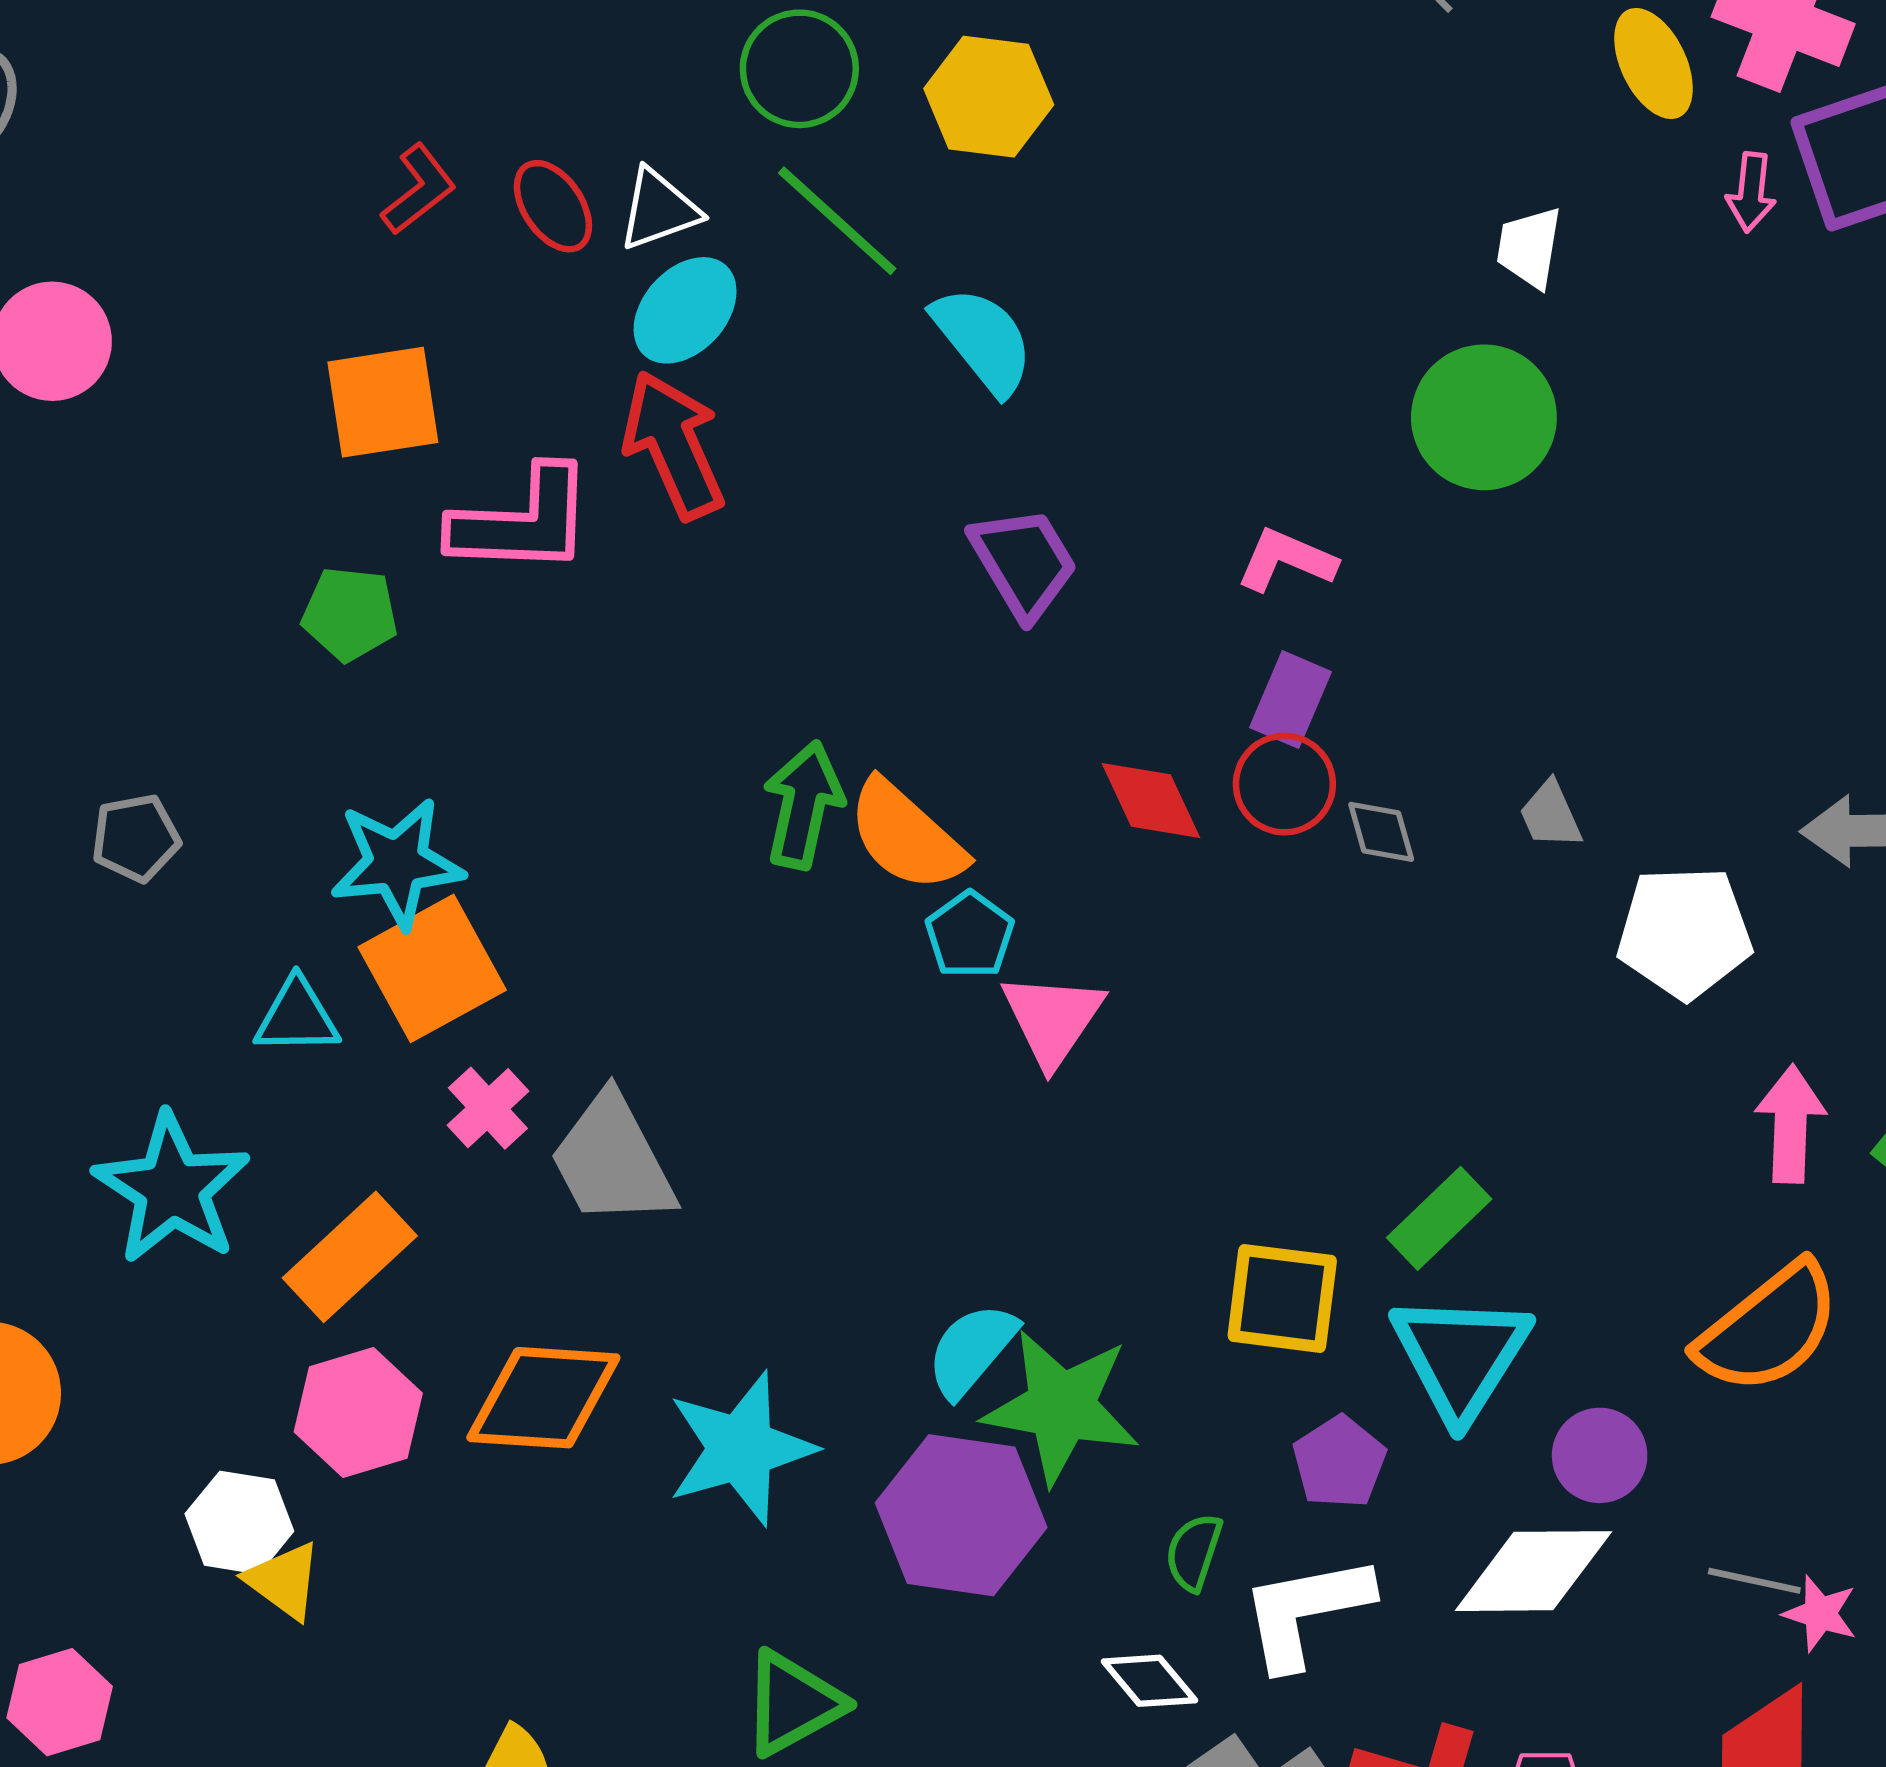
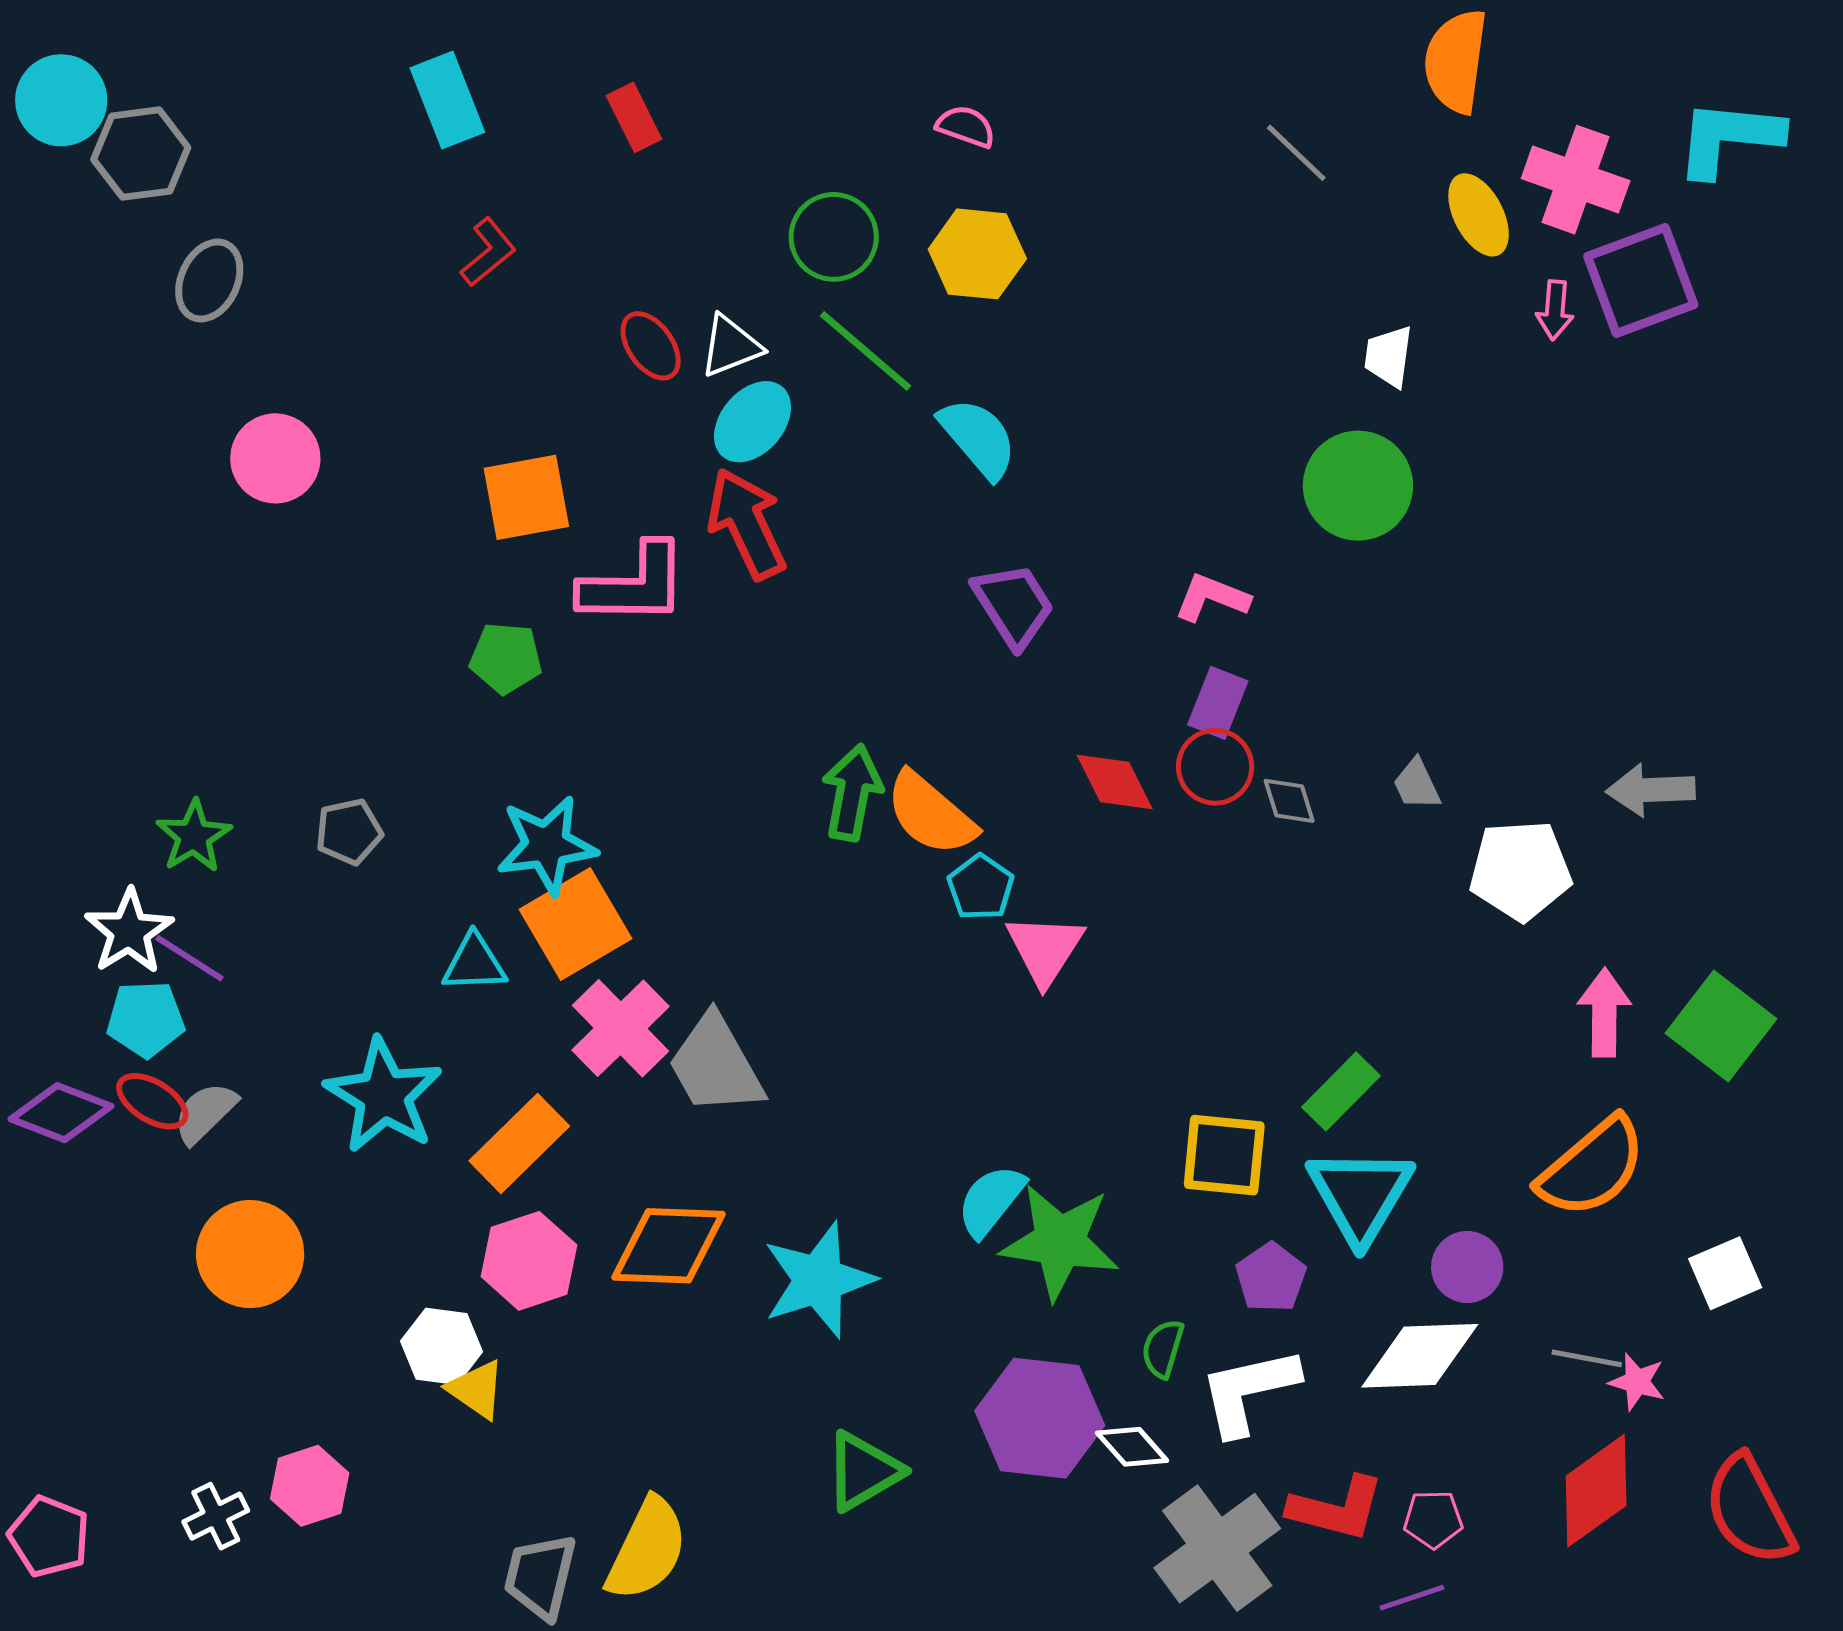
red L-shape: (419, 189) -> (488, 252), moved
pink cross: (488, 1108) -> (621, 1028), size x1.6
purple hexagon: (961, 1515) -> (1040, 1418), moved

